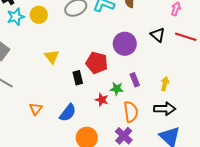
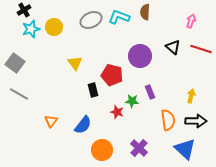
yellow triangle: (52, 57) -> (75, 63), moved
yellow arrow: (165, 84) -> (191, 96), moved
black arrow: (165, 109) -> (196, 121), moved
orange semicircle: (131, 112) -> (168, 120), moved

